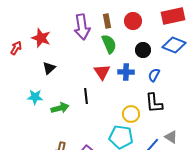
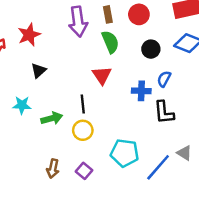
red star: (41, 38) -> (29, 35), turned 30
blue cross: (126, 72) -> (141, 91), moved
yellow circle: (131, 114) -> (83, 130), moved

